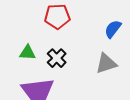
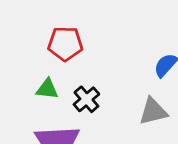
red pentagon: (57, 16) -> (65, 44), moved

